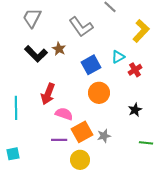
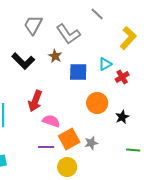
gray trapezoid: (32, 18) -> (33, 25), moved
brown star: (59, 49) -> (55, 56), moved
blue square: (91, 65) -> (78, 72), turned 30
orange circle: (99, 93) -> (97, 103), moved

